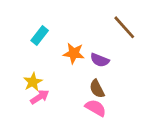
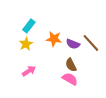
brown line: (124, 27) -> (91, 43), moved
yellow star: (33, 82) -> (26, 44), moved

